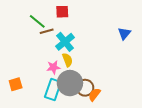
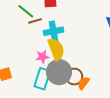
cyan cross: (65, 42) -> (53, 31), turned 30
yellow semicircle: (67, 60) -> (56, 49), size x1.6

